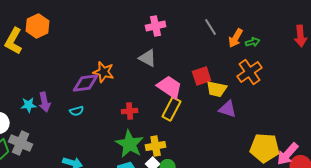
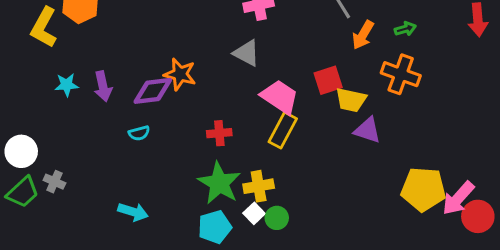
orange arrow: (236, 38) -> (363, 35), moved
orange cross: (250, 72) -> (401, 74), turned -35
purple arrow: (45, 102) -> (103, 86), moved
cyan star: (29, 105) -> (67, 85), moved
gray cross: (21, 143) -> (54, 182), size x0.6

